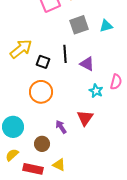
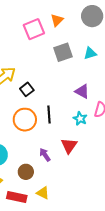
black line: (65, 54) -> (49, 115), moved
black square: (43, 62) -> (27, 89), turned 32
purple triangle: (87, 64) -> (82, 91), moved

